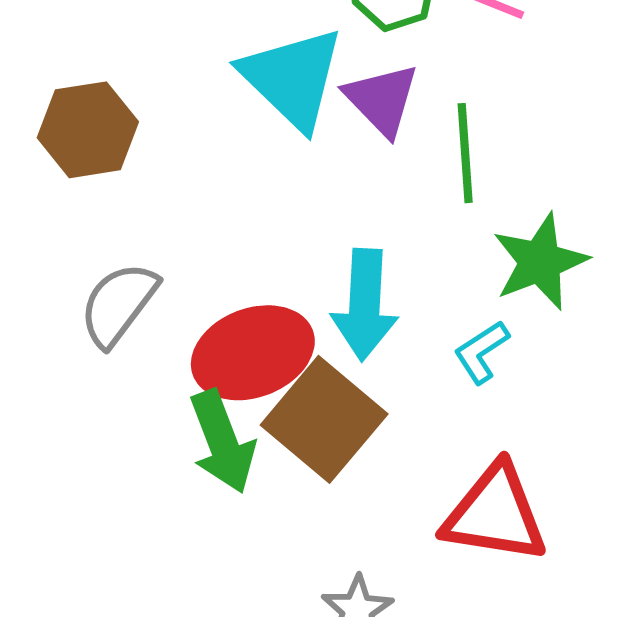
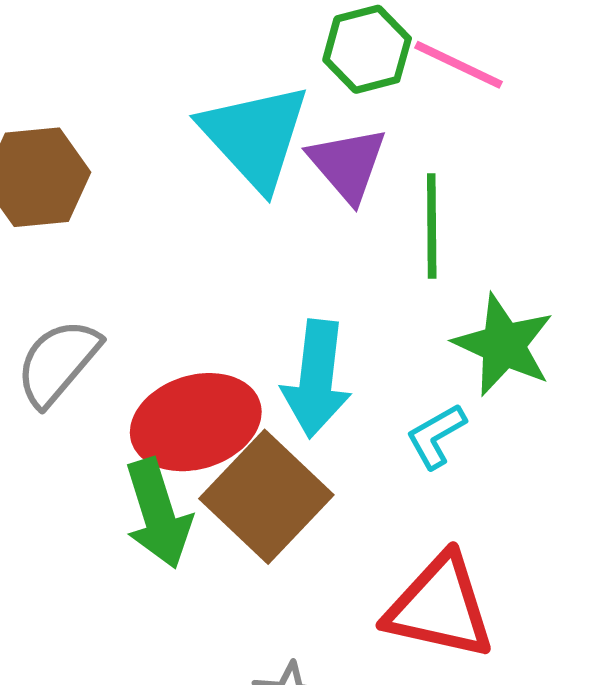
green star: (540, 262) -> (503, 345), turned -30

